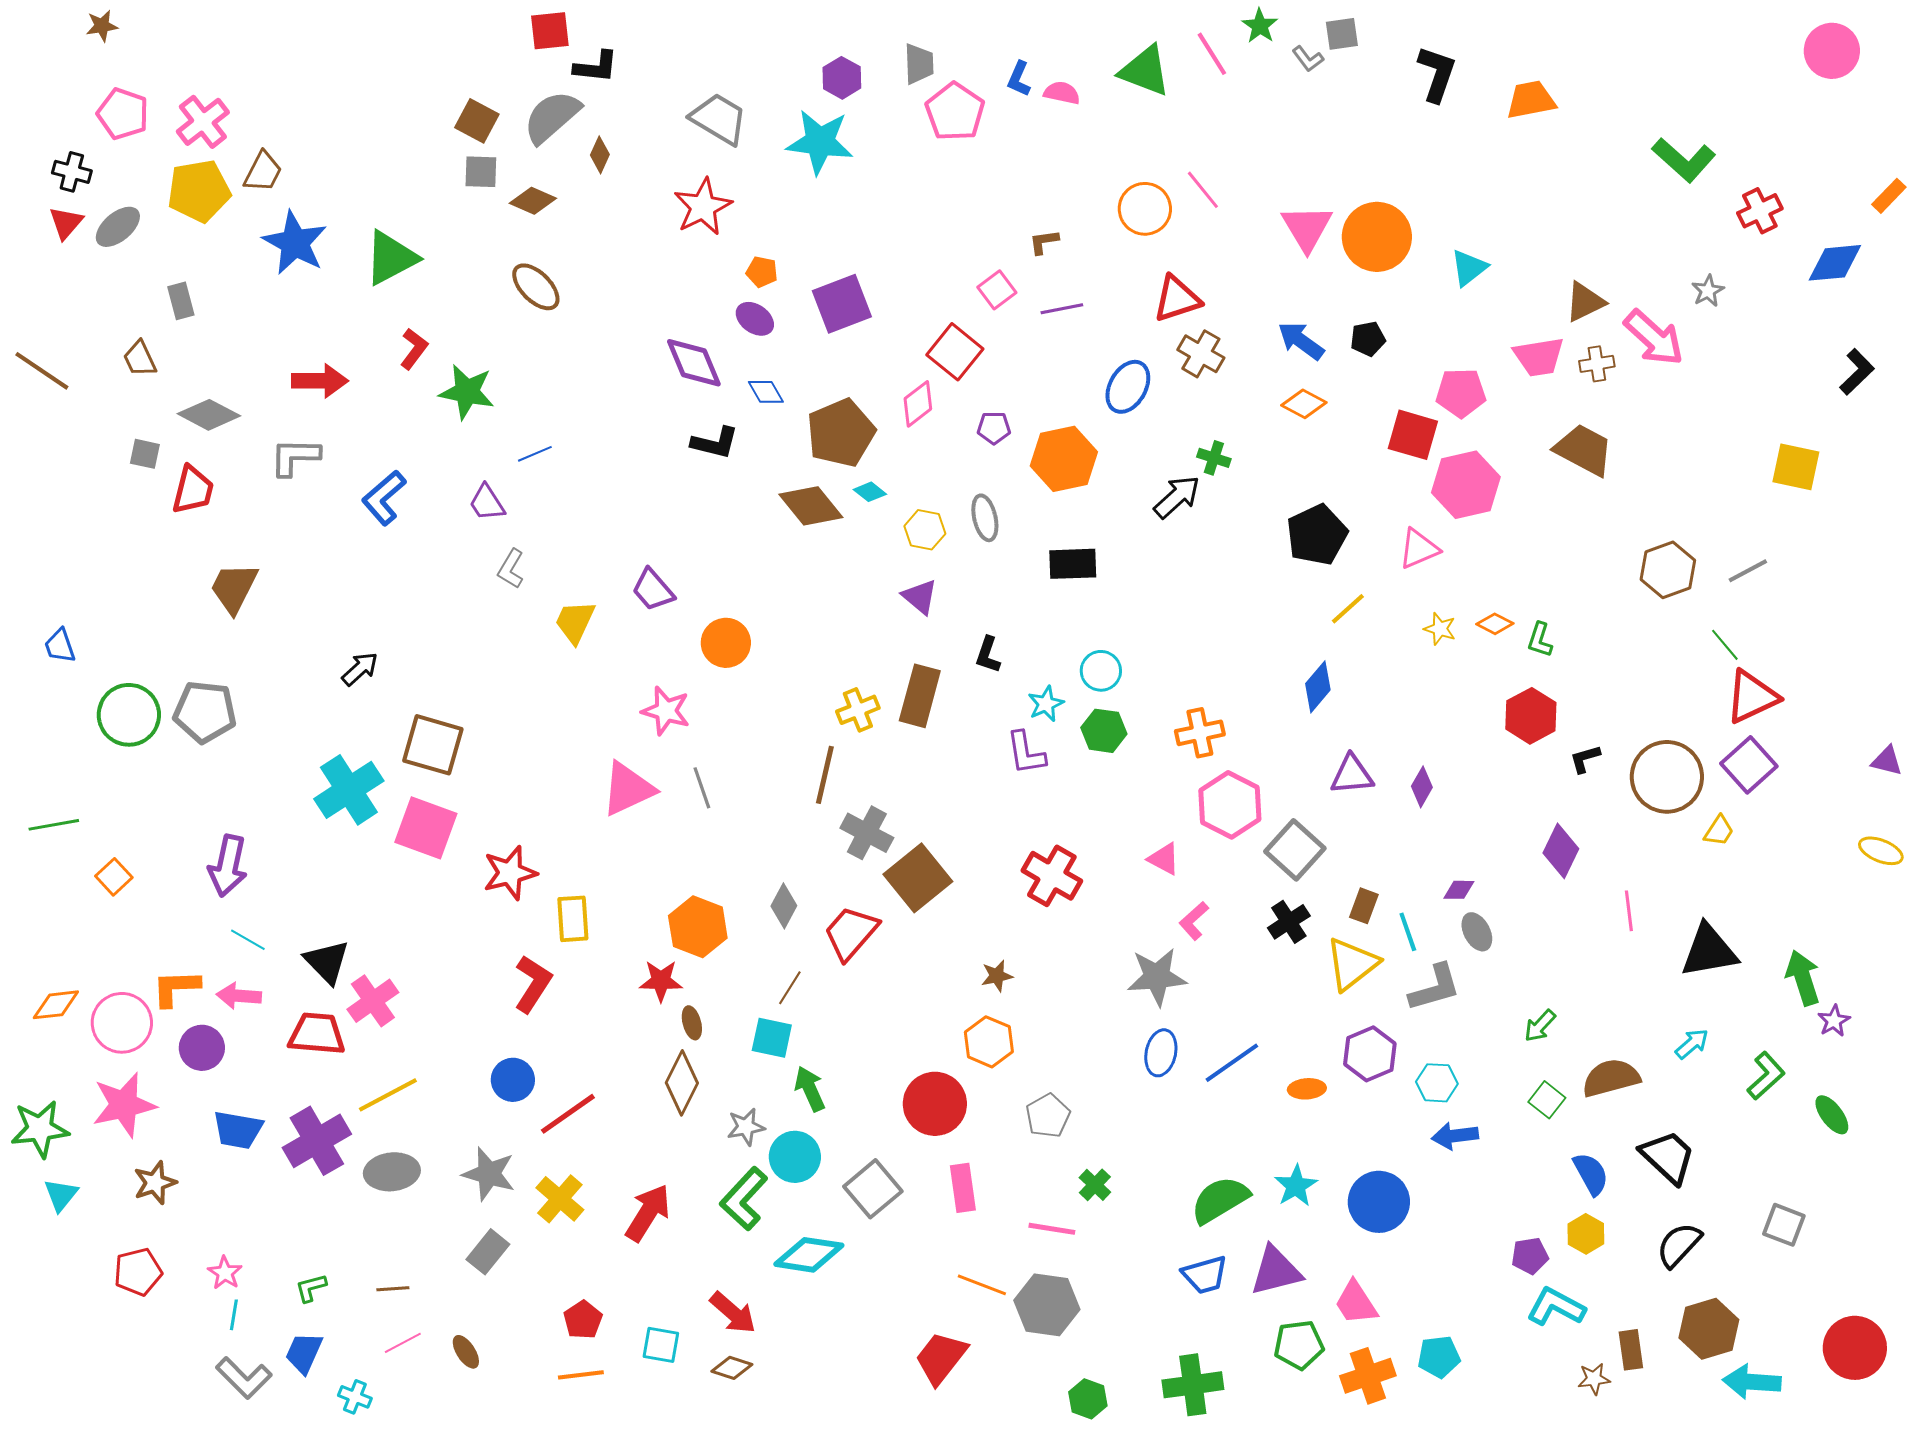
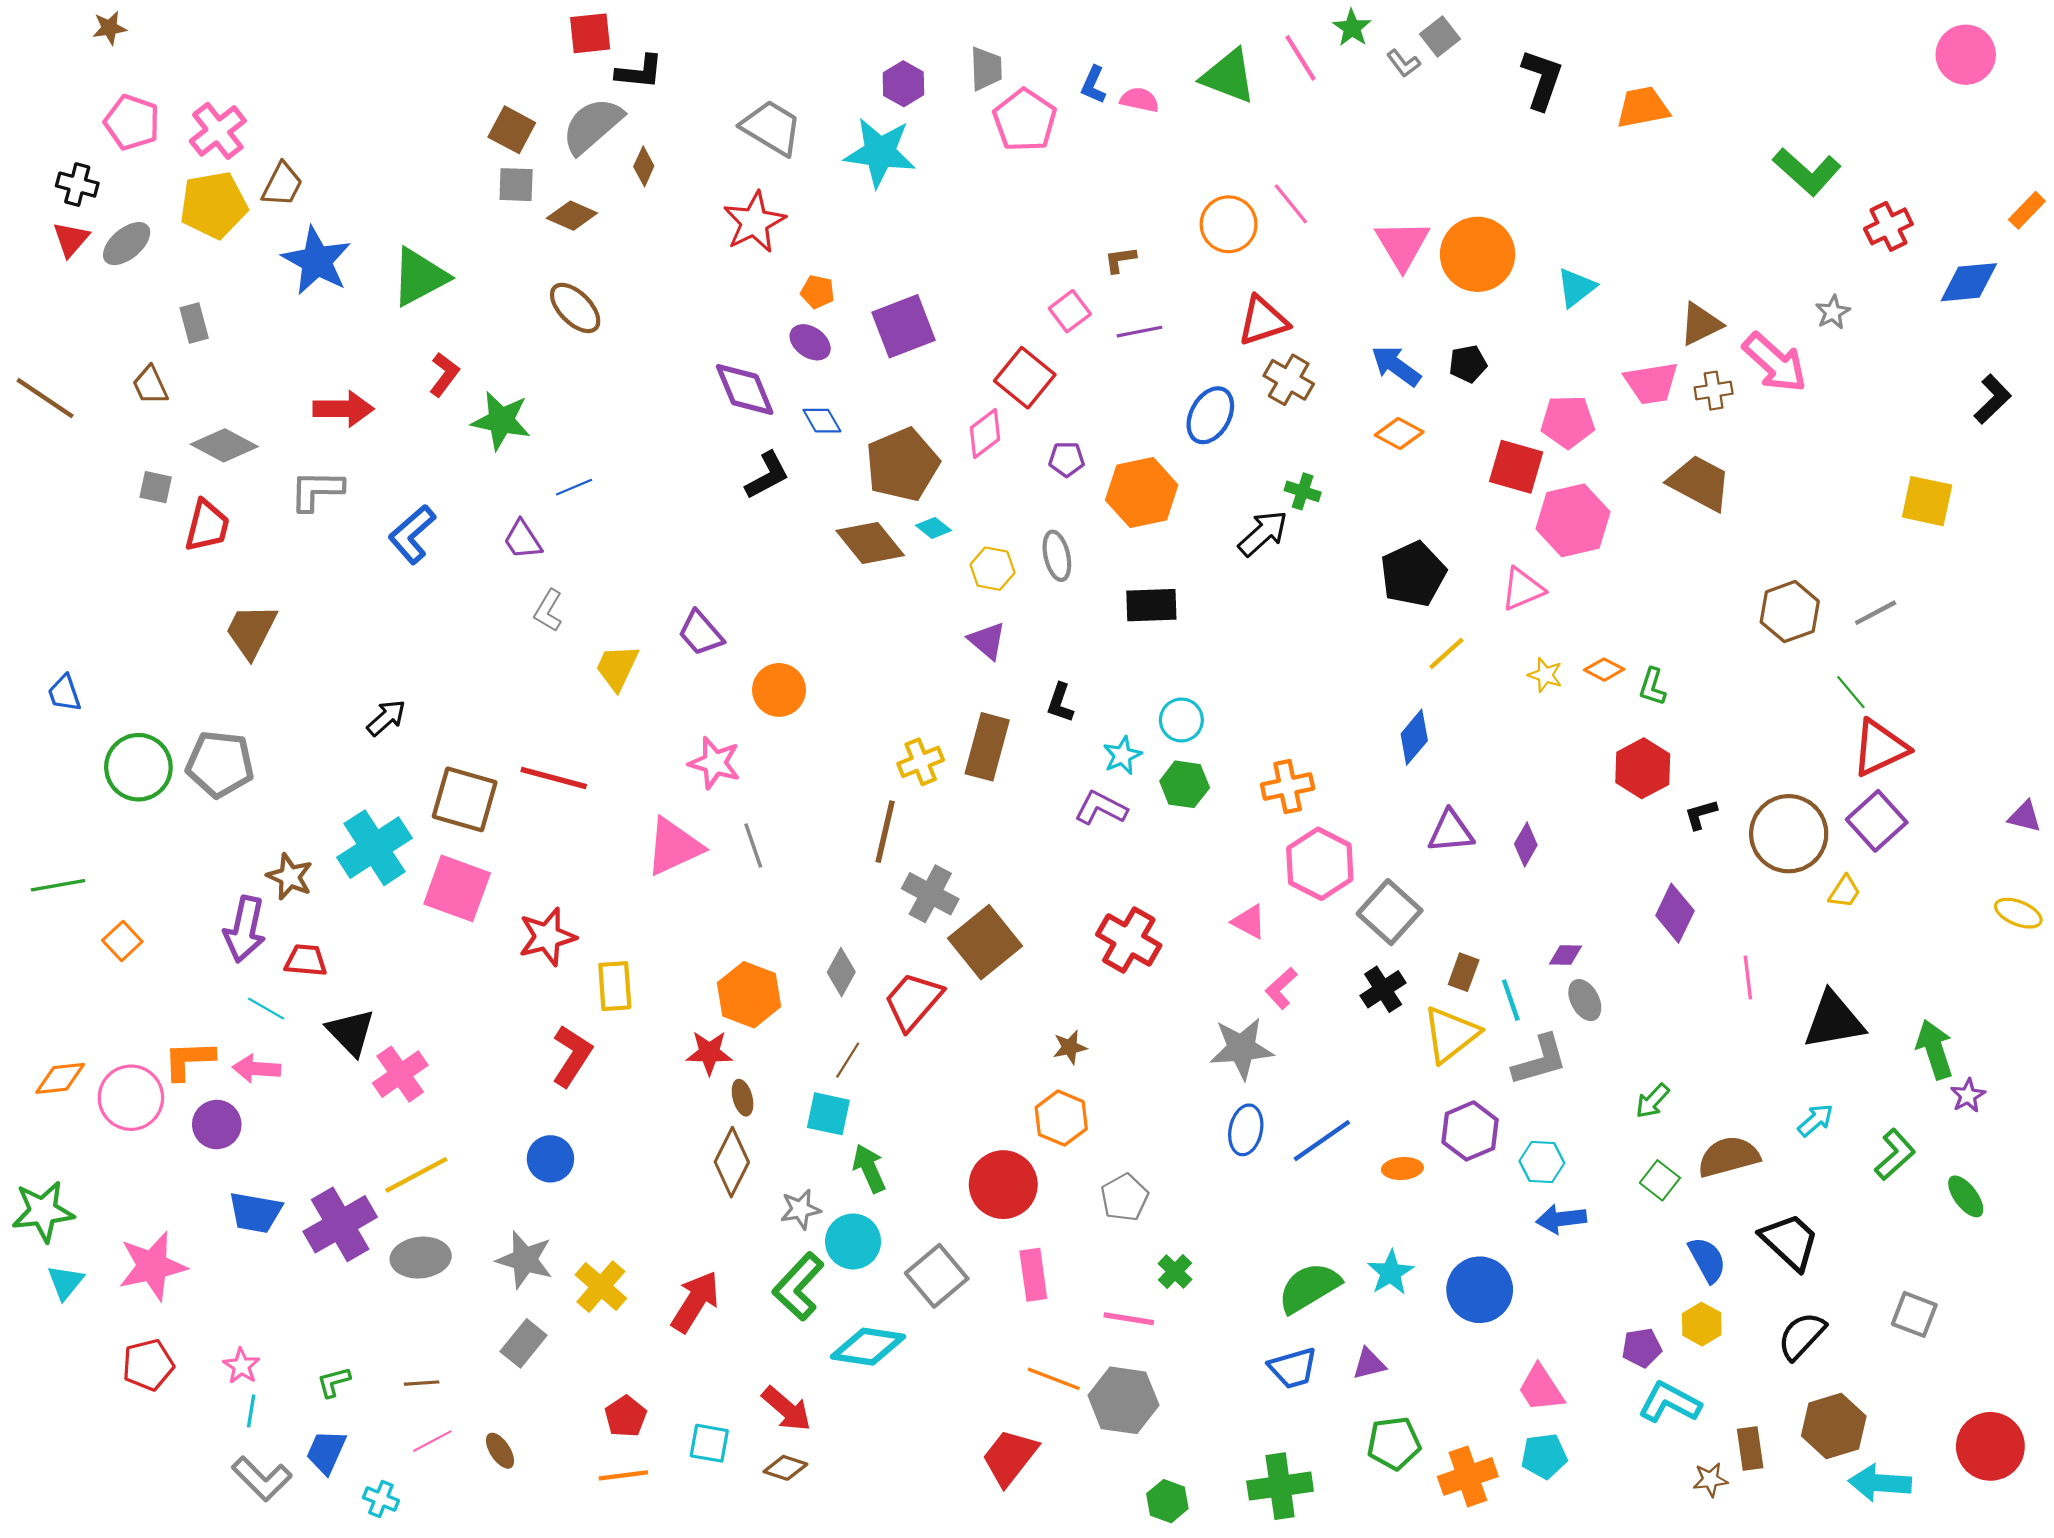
gray square: (1342, 34) -> (1440, 36), turned -30
black L-shape: (715, 443) -> (767, 475), turned -42
purple L-shape: (1026, 753) -> (1101, 808), turned 126
red trapezoid: (317, 1034) -> (306, 960), moved, size x0.7
pink star: (124, 1105) -> (152, 1266), moved
red line: (568, 1114) -> (554, 778), moved, turned 50
brown star: (155, 1183) -> (290, 877), moved, turned -30
purple triangle: (1276, 1271) -> (1369, 1364), size x0.6
pink trapezoid: (1356, 1303) -> (1541, 1388), moved

